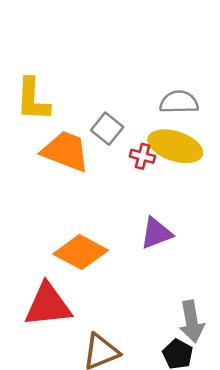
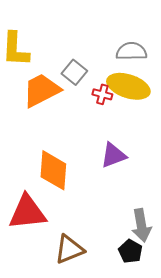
orange trapezoid: (66, 151) -> (41, 90), turned -48
orange diamond: (81, 252) -> (53, 170), turned 66

